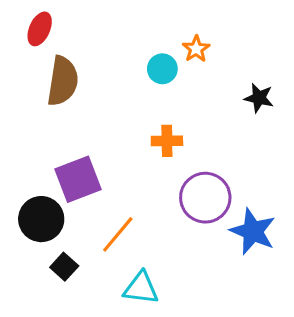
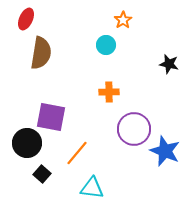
orange star: (196, 49) -> (123, 20), moved
purple square: (78, 179) -> (51, 117), turned 32

